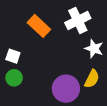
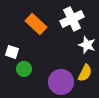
green circle: (14, 78) -> (24, 69), moved

